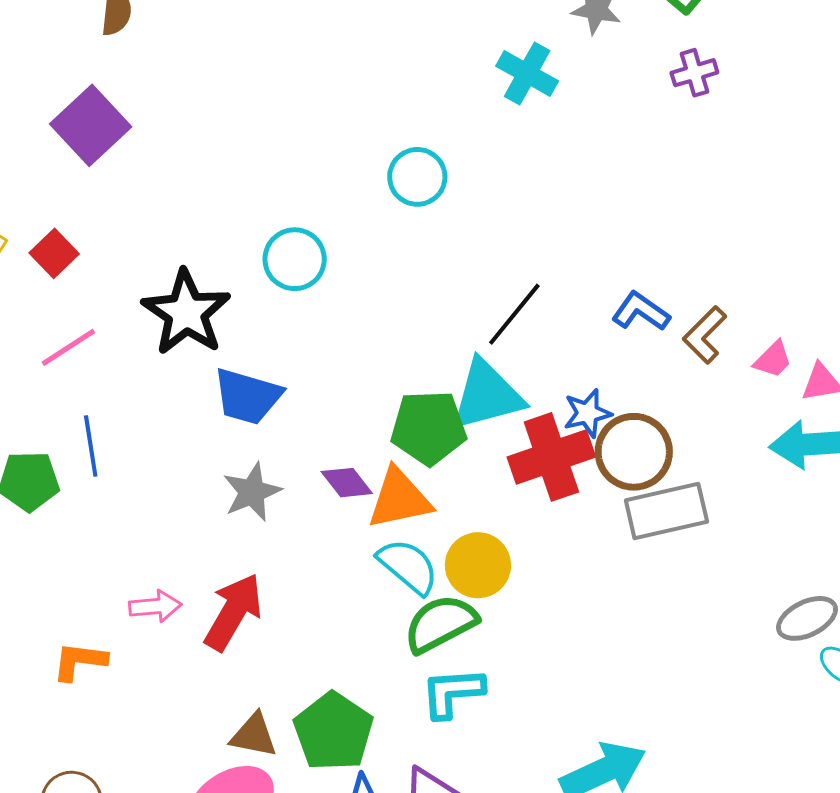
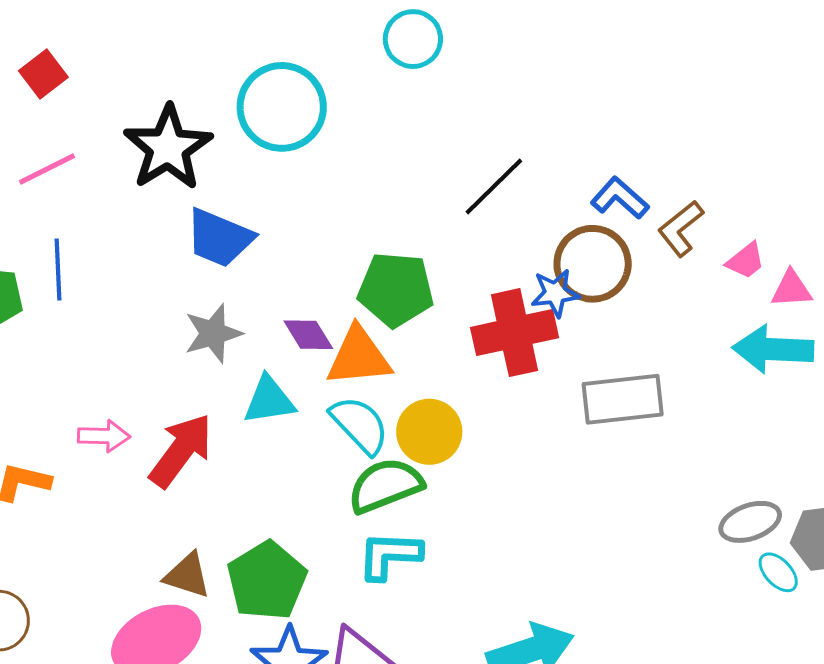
cyan circle: (295, 259) -> (282, 107), size x1.4
cyan triangle: (487, 395) -> (269, 400), moved, size x0.7
brown circle: (634, 452) -> (593, 264), moved

